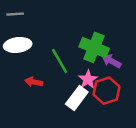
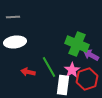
green line: (60, 61) -> (49, 67), moved
white rectangle: (77, 98) -> (63, 85), turned -30

